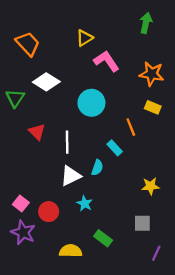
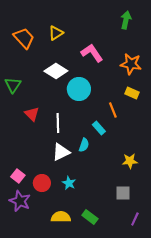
yellow triangle: (85, 38) -> (56, 33), moved
white diamond: (46, 82) -> (56, 71), moved
cyan star: (85, 203) -> (69, 183), moved
green rectangle: (103, 238) -> (90, 217), moved

